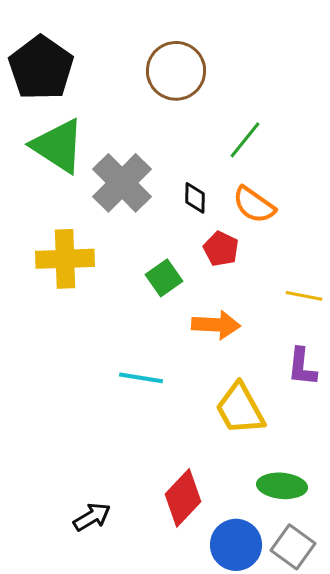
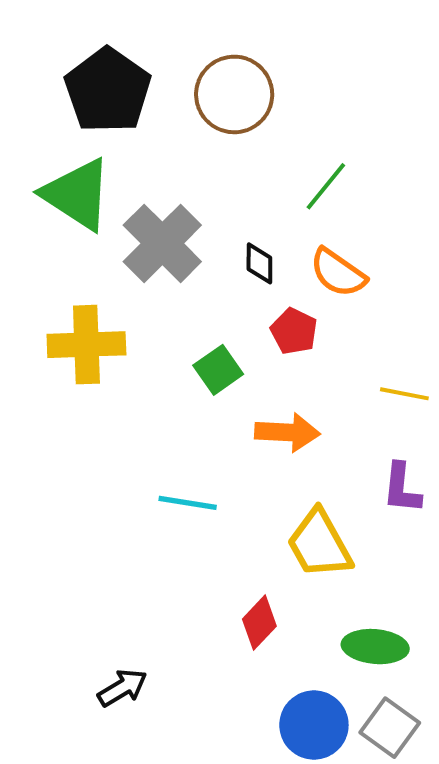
black pentagon: (41, 68) -> (108, 90), moved
red diamond: (183, 498) -> (259, 623), moved, size x0.7

